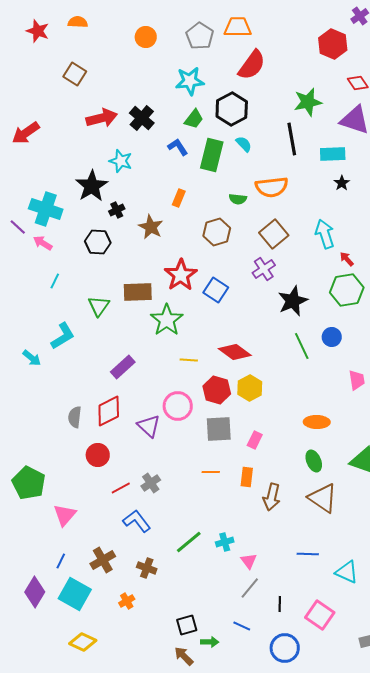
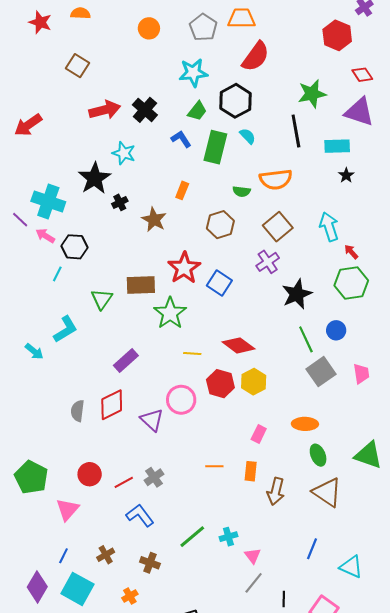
black hexagon: (98, 242) -> (74, 247), moved
orange ellipse: (317, 422) -> (305, 424), moved
gray square: (219, 429) -> (321, 372), moved, turned -32
red circle: (98, 455) -> (90, 474), moved
blue line: (308, 554) -> (312, 549), turned -70
brown cross: (103, 560) -> (106, 555), size x0.7

